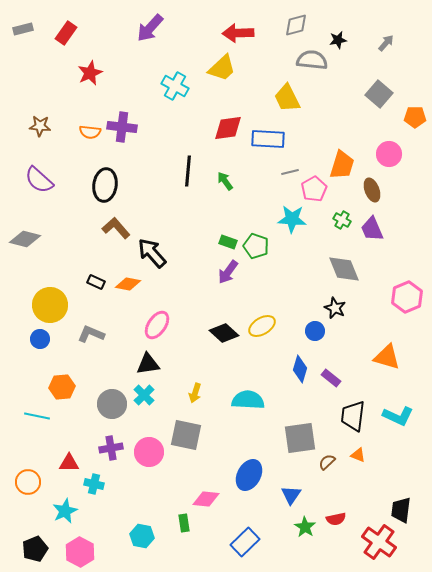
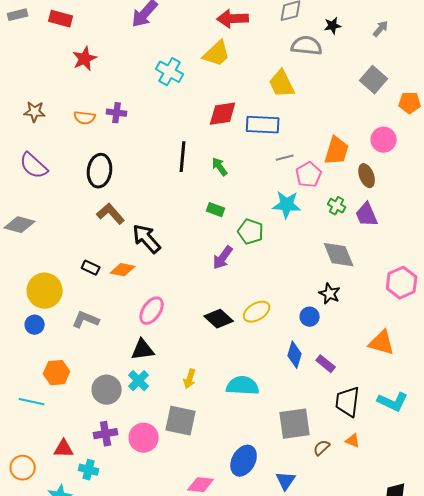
red rectangle: (66, 33) -> (61, 19), turned 70
purple cross: (122, 127) -> (117, 113), size x0.7
green rectangle: (228, 242) -> (216, 210), moved

